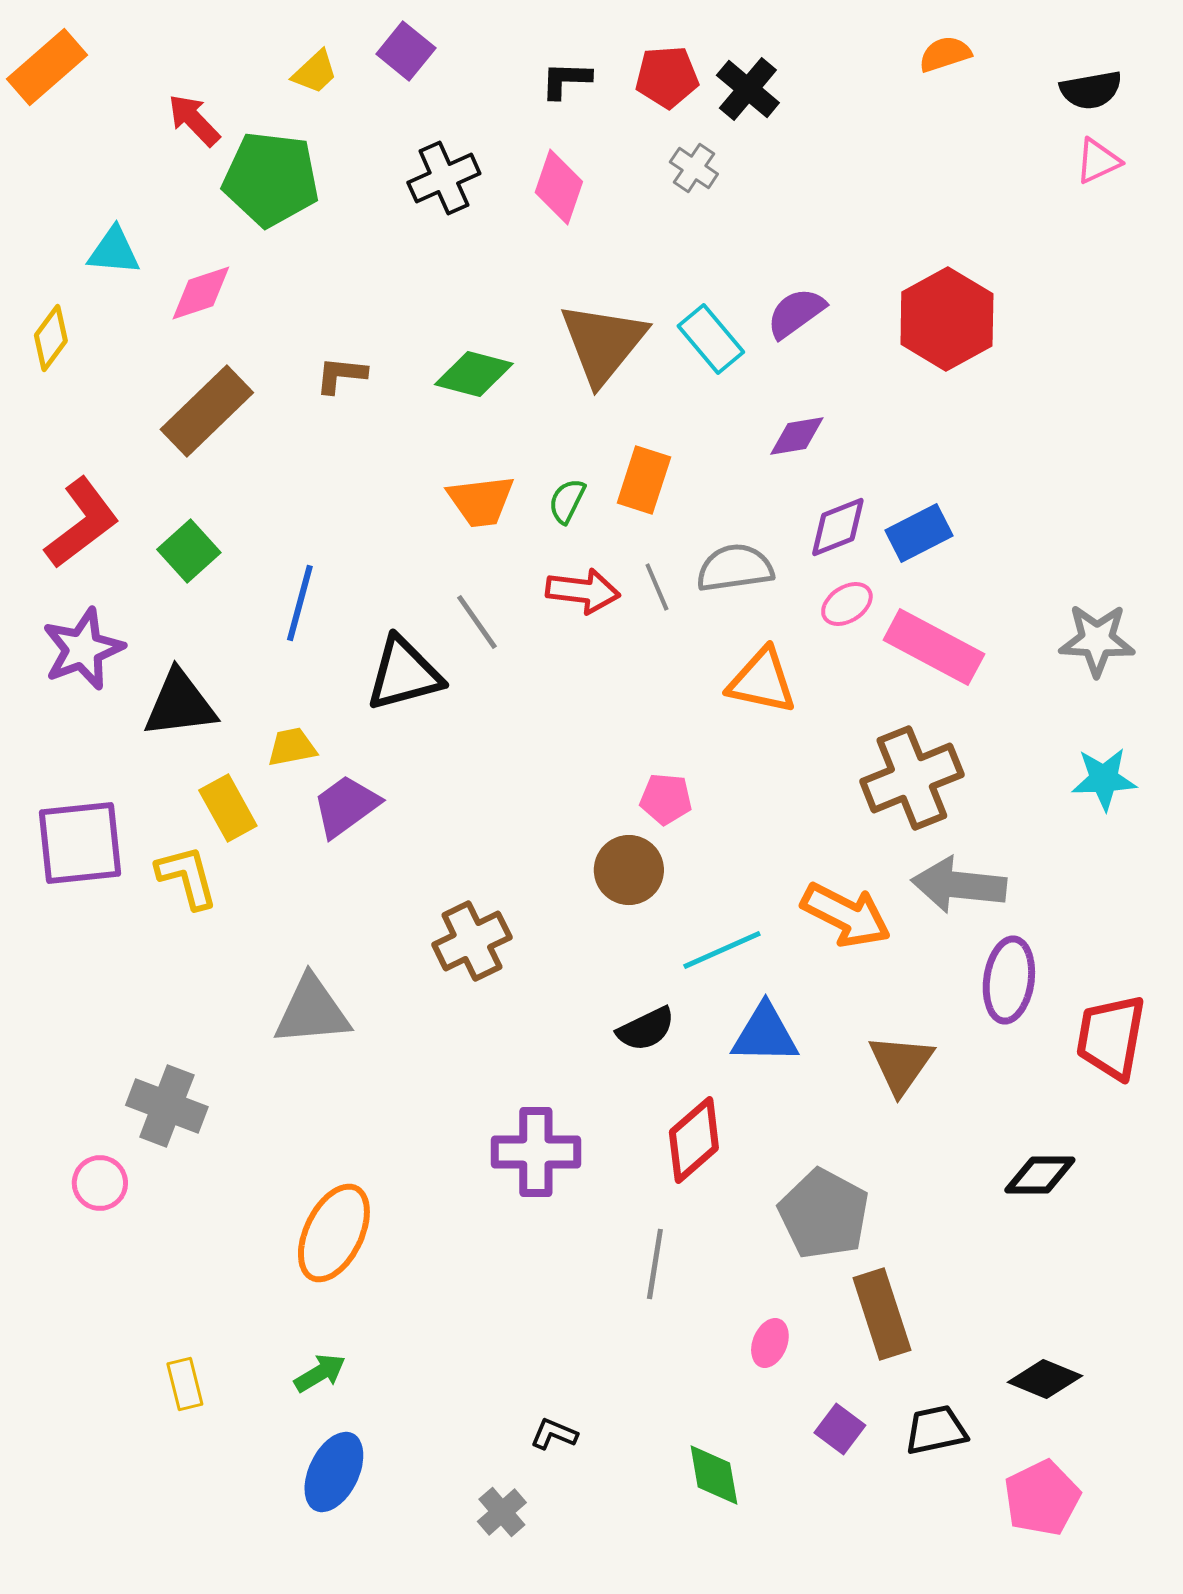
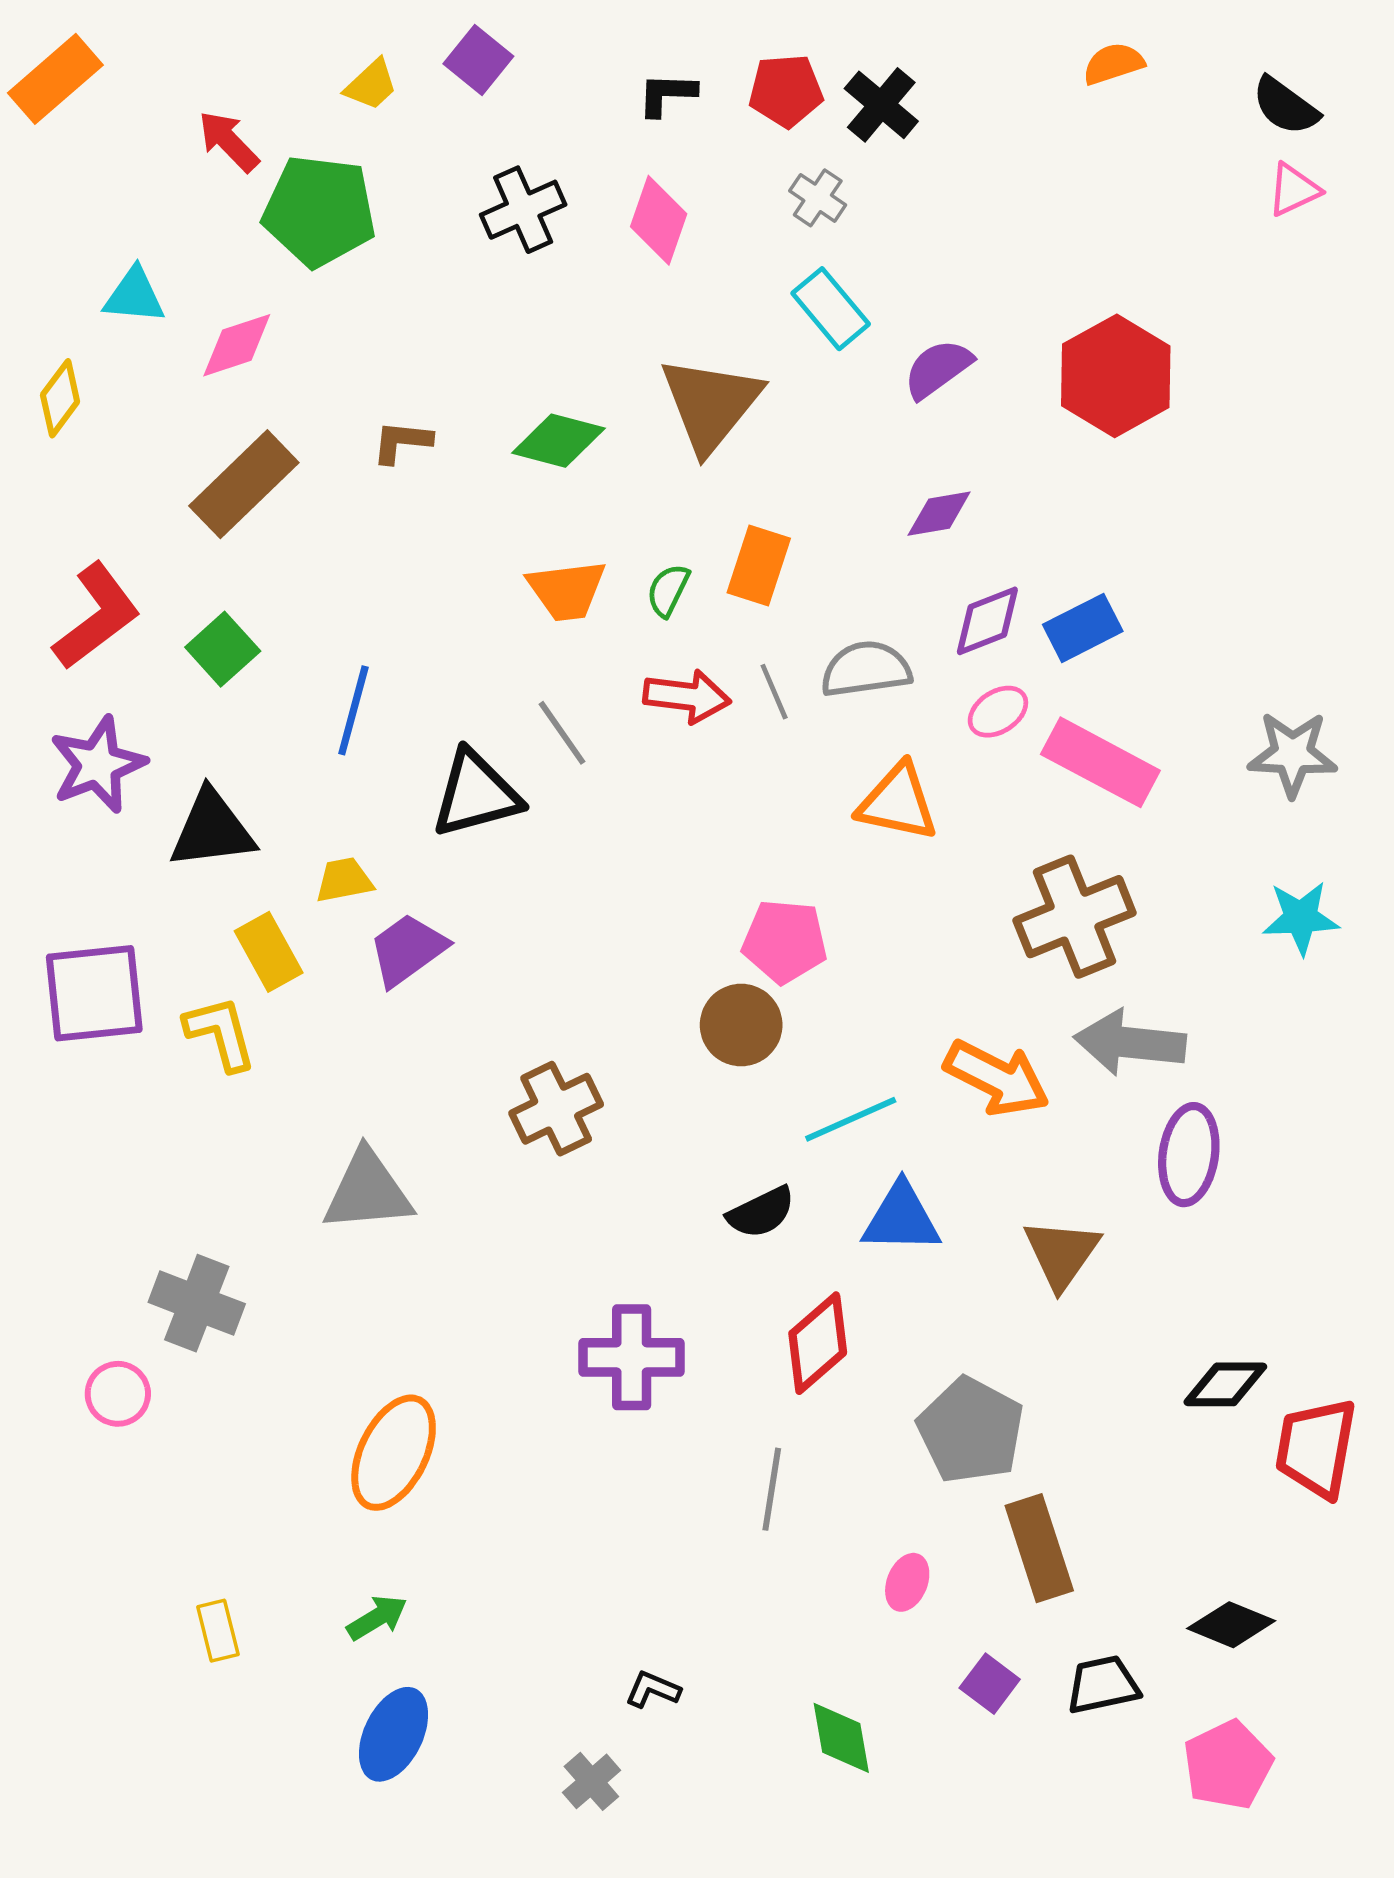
black semicircle: (1091, 90) -> (1285, 106), turned 46
cyan rectangle: (711, 339) -> (831, 309), moved
pink pentagon: (666, 799) -> (785, 941), size x1.4
red trapezoid: (1111, 1037) -> (1316, 1448), moved

